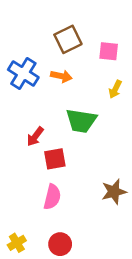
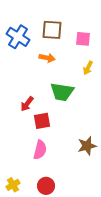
brown square: (68, 39) -> (52, 30), turned 30
blue cross: (23, 74) -> (18, 37), moved

